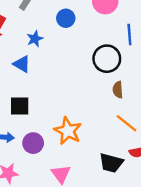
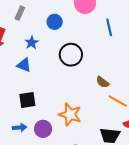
black circle: (107, 59) -> (71, 55), moved
brown semicircle: (118, 90) -> (103, 82), moved, turned -40

